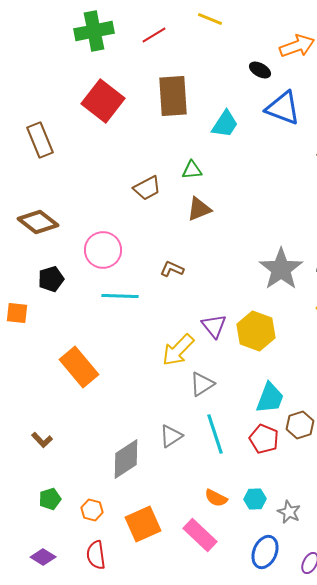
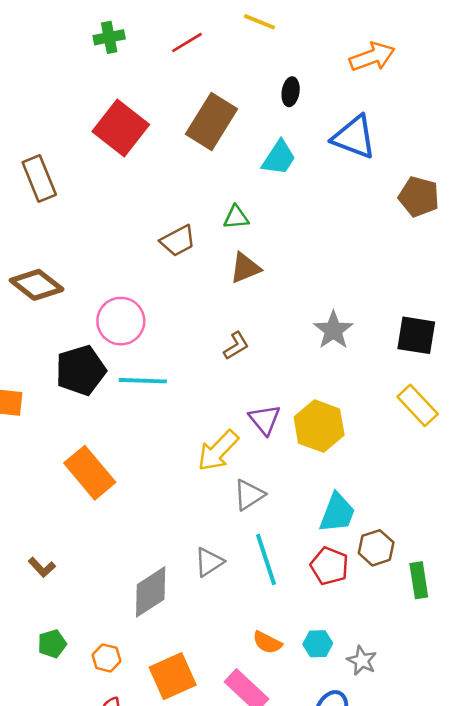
green cross: (94, 31) -> (109, 37), size x0.6
black ellipse: (260, 70) -> (291, 92), moved, turned 70
brown rectangle: (173, 96) -> (212, 122), turned 36
brown L-shape: (172, 269) -> (236, 346), moved, turned 125
gray star: (281, 269) -> (333, 330), moved, size x0.7
black pentagon: (51, 279) -> (81, 370), moved, size x1.5

